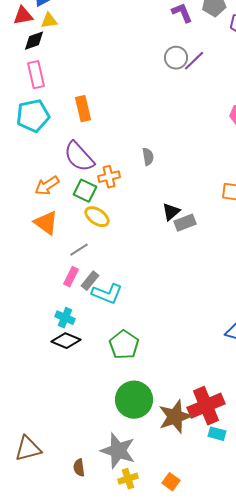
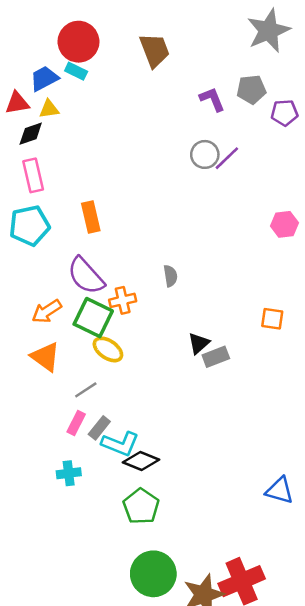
green square: (85, 191) -> (93, 318), size x1.4
cyan cross: (65, 318) -> (69, 473), turned -30
black diamond: (66, 341) -> (141, 461), moved

